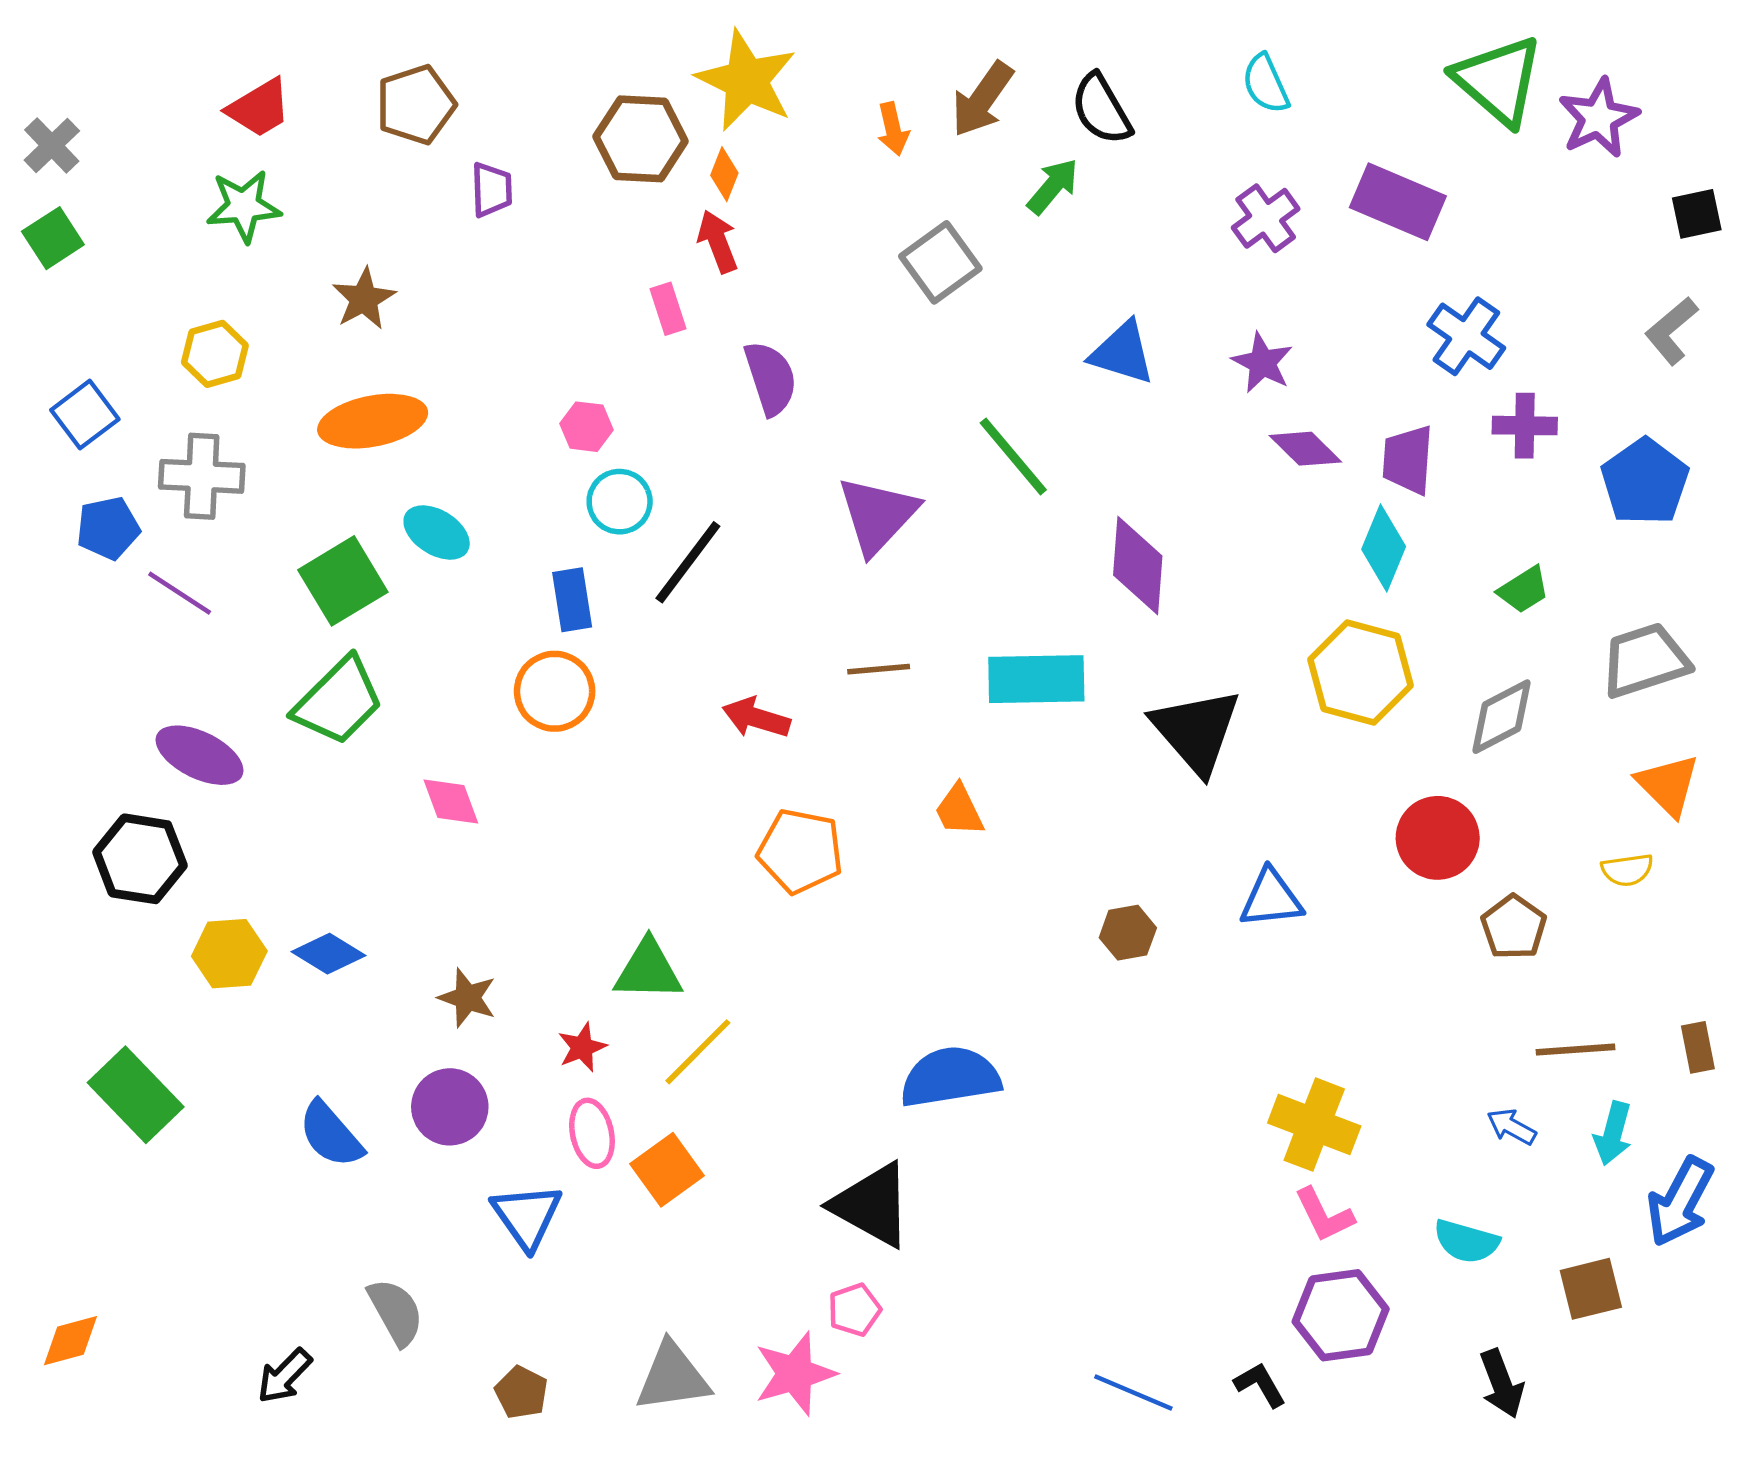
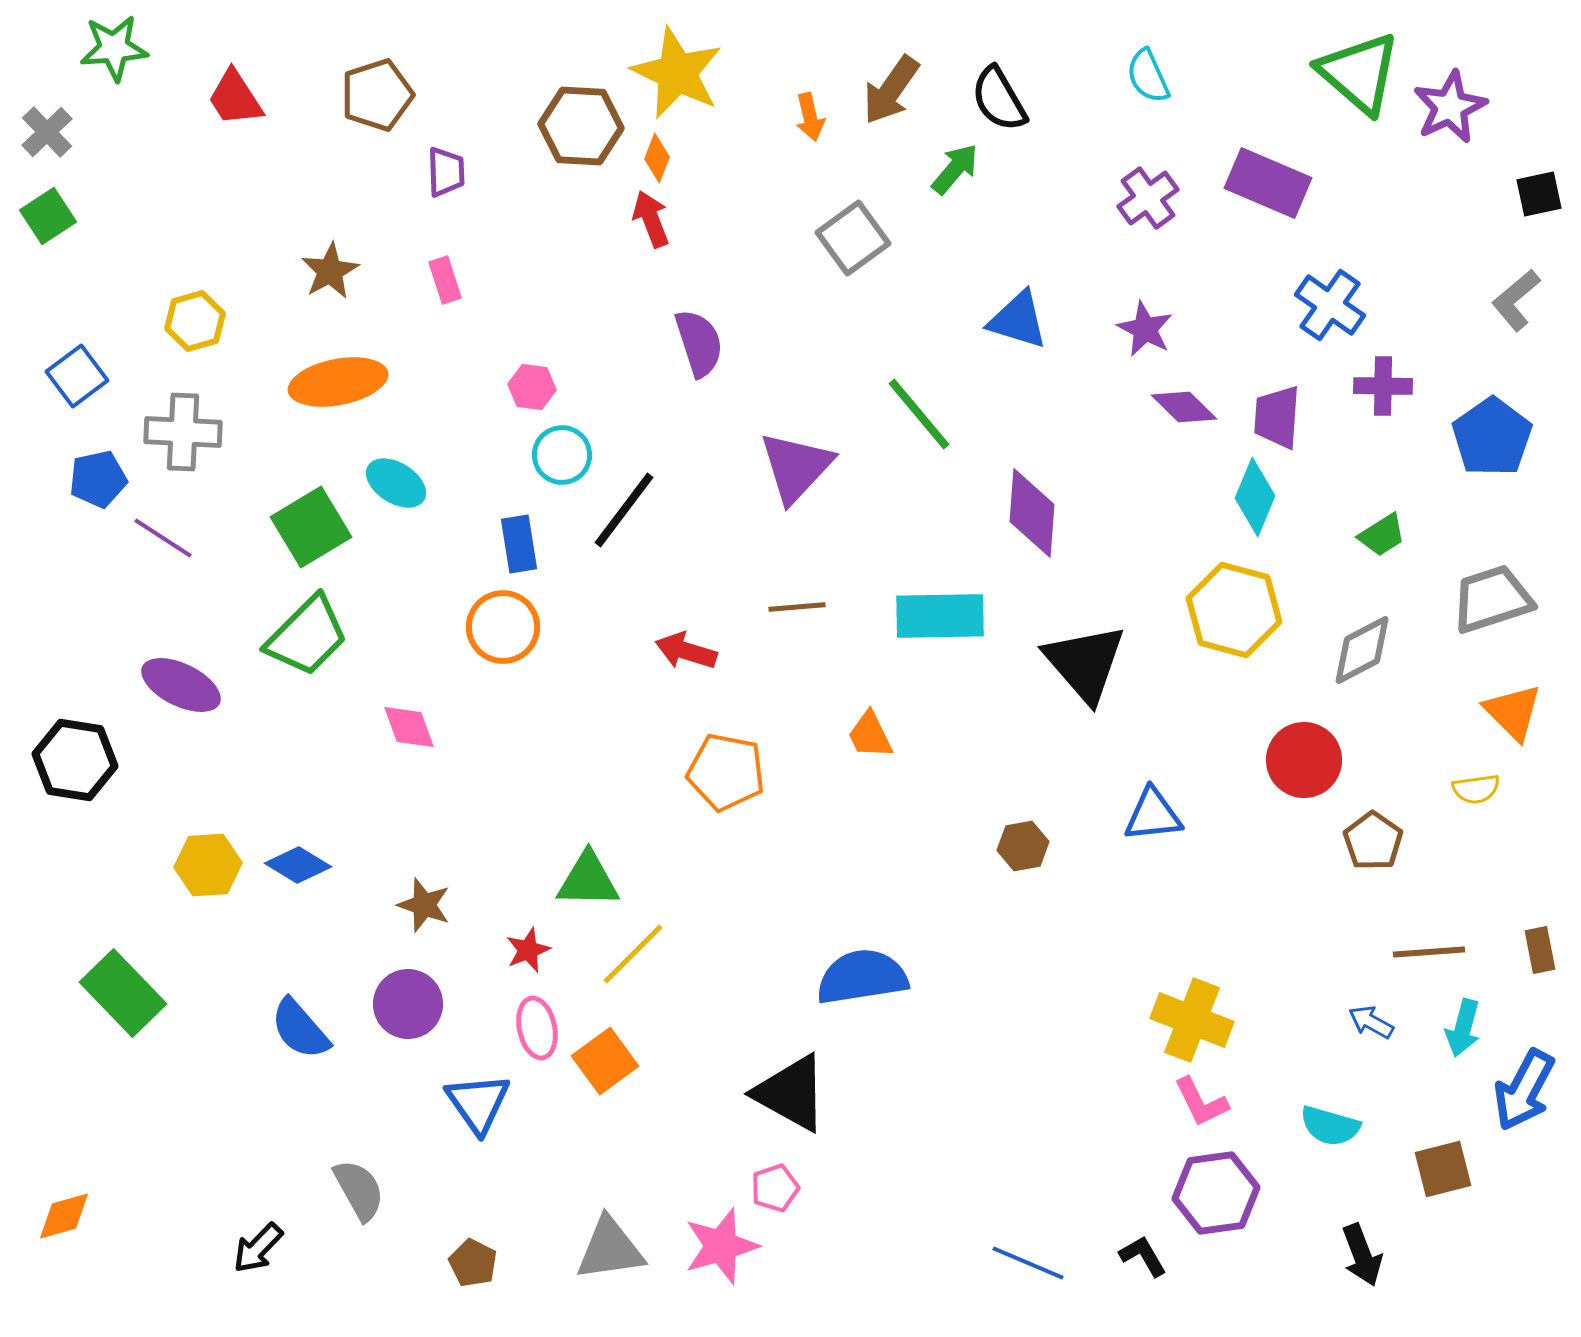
red trapezoid: (259, 108) -> (235, 98), turned 88
green star: (244, 206) -> (114, 48), moved
pink rectangle: (668, 309) -> (445, 280), moved
black hexagon: (140, 859) -> (75, 760), moved

